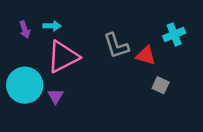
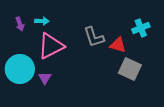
gray square: (161, 85) -> (130, 69), size x1.6

